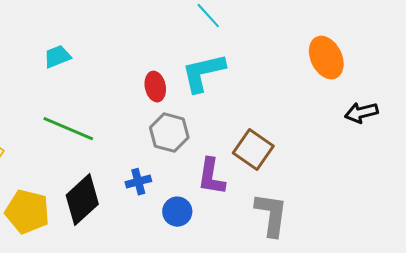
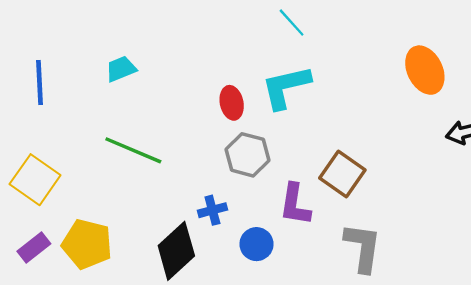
black diamond: (82, 200) -> (176, 251), moved

